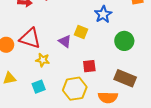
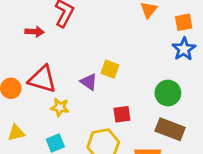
blue star: (103, 14) -> (184, 49), moved
green circle: (124, 41) -> (168, 93), moved

